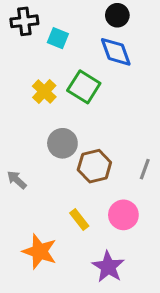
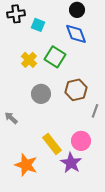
brown hexagon: (94, 166) -> (76, 90), moved
yellow rectangle: (79, 219) -> (52, 144), size x1.5
purple star: (108, 267) -> (71, 163), moved

